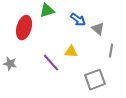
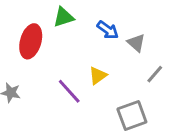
gray line: (111, 51) -> (155, 74), turned 32
yellow triangle: (71, 52) -> (98, 76), turned -40

